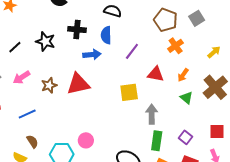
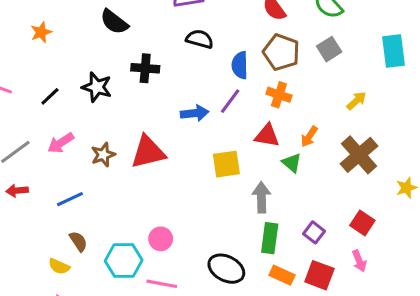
blue semicircle: (106, 35) -> (240, 65), moved
orange cross: (176, 46) -> (279, 95), moved, turned -35
blue arrow: (92, 55) -> (195, 113), moved
green triangle: (187, 98) -> (292, 163), moved
red square: (217, 131) -> (362, 223), turned 35

